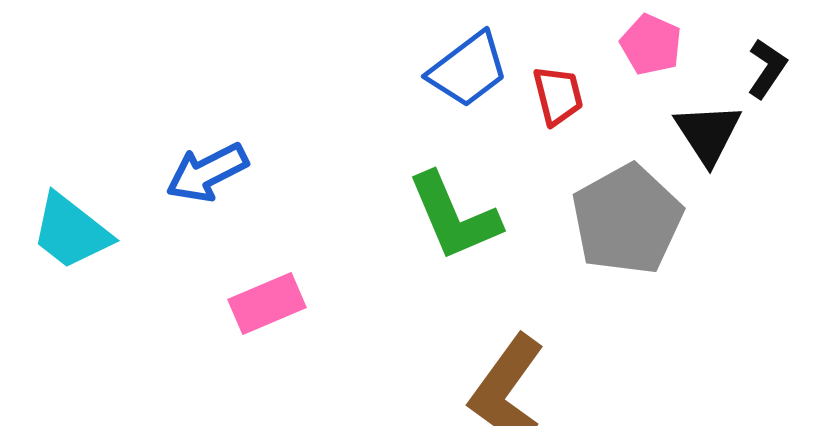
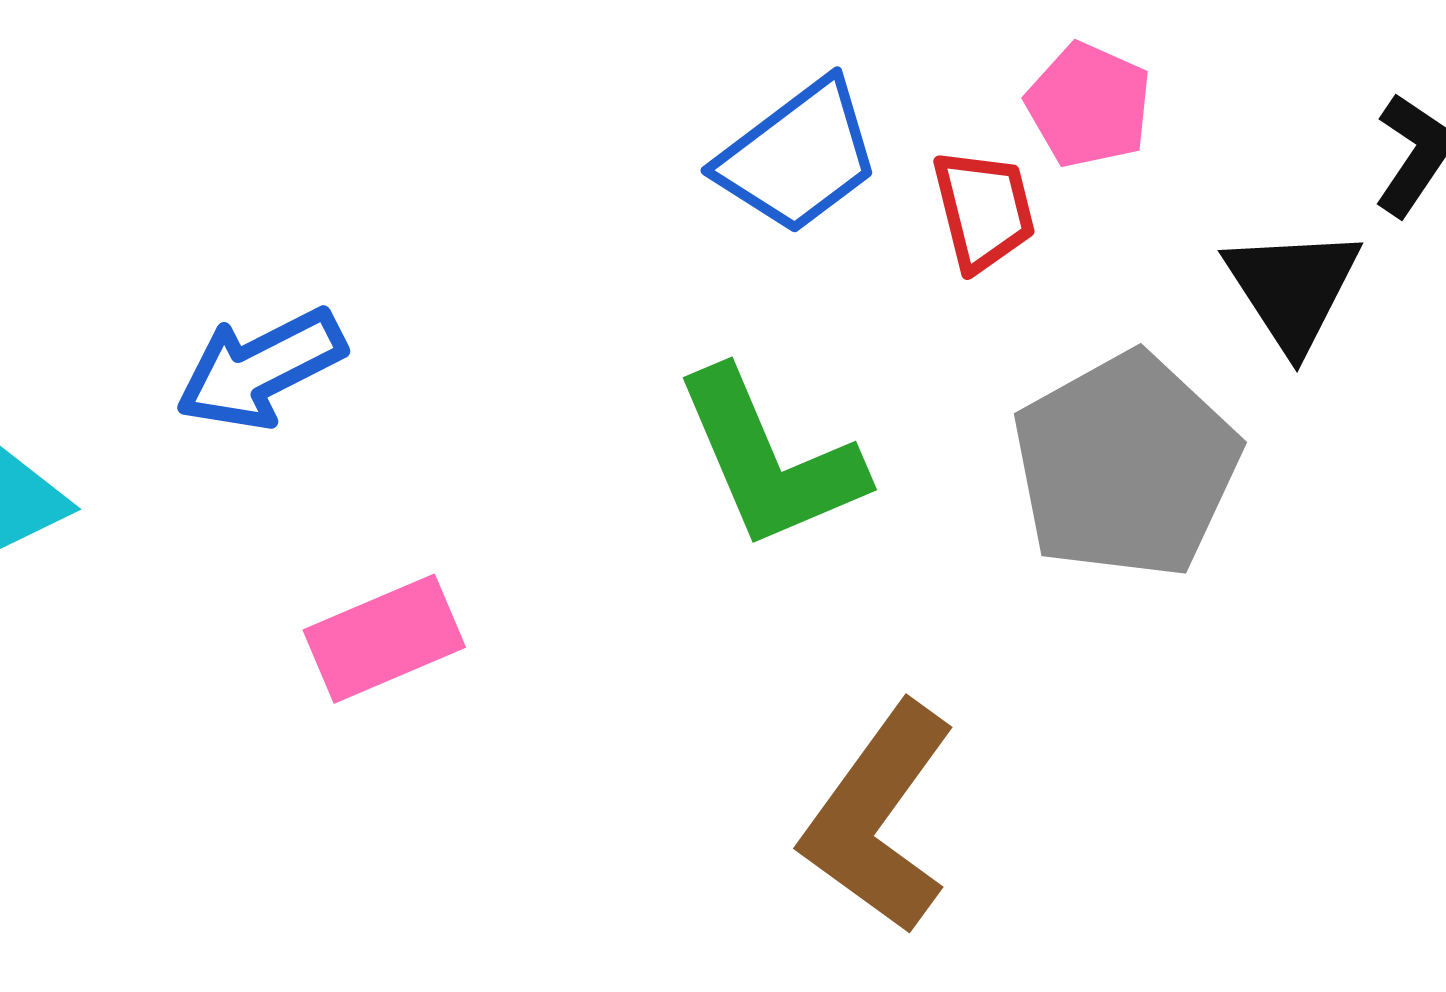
pink pentagon: (651, 45) -> (1089, 105), moved

